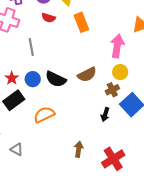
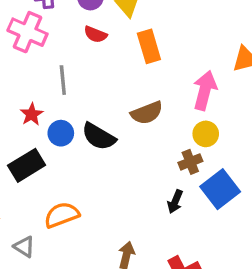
brown semicircle: (87, 75) -> (147, 113), moved
red star: (12, 78) -> (32, 114), moved
orange semicircle: (44, 115) -> (62, 215), moved

